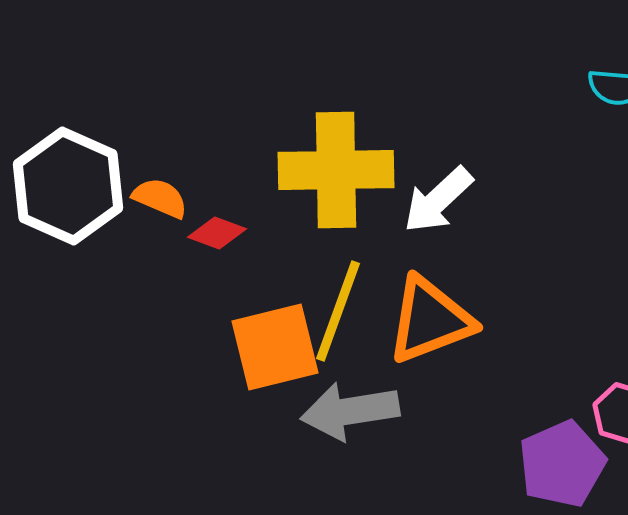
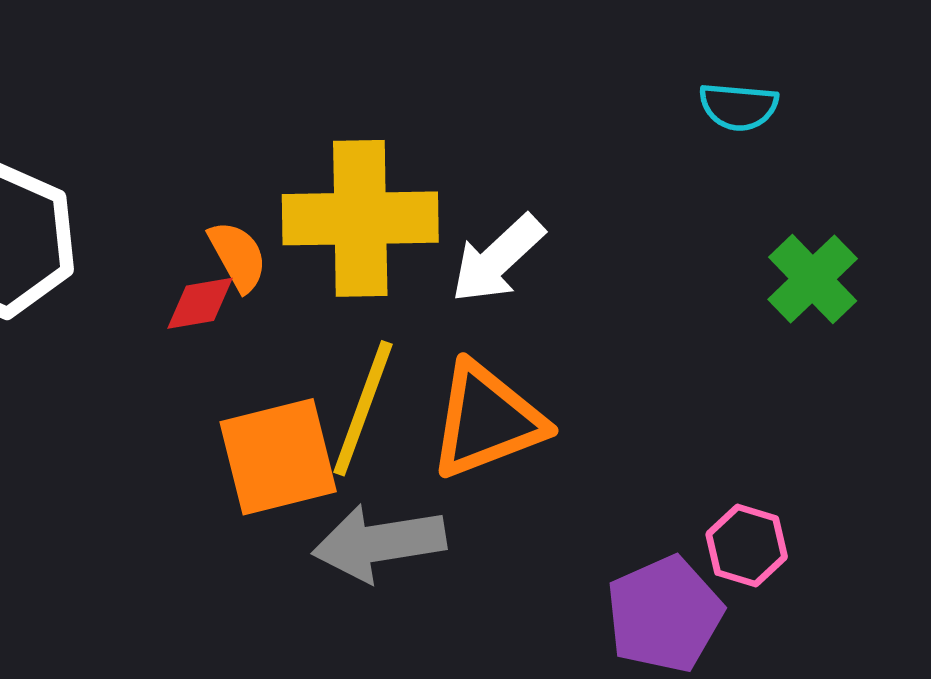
orange semicircle: (160, 198) -> (238, 256), moved, turned 38
red diamond: (217, 233) -> (200, 303), turned -30

